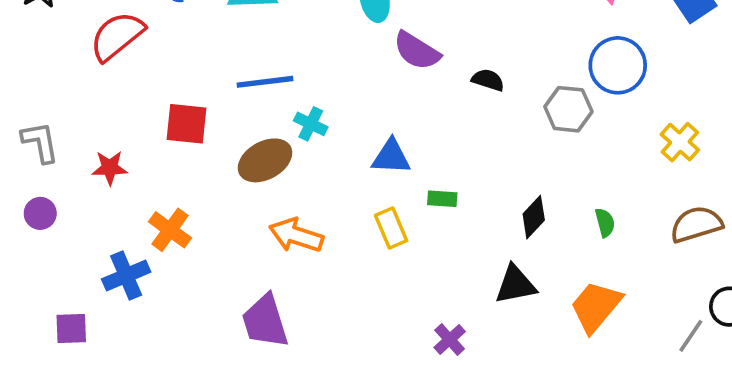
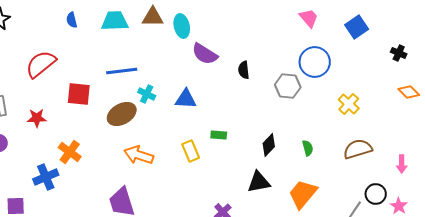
red semicircle: (117, 36) -> (41, 64), moved
black semicircle: (488, 80) -> (244, 70), turned -114
blue triangle: (391, 157) -> (186, 99), moved

